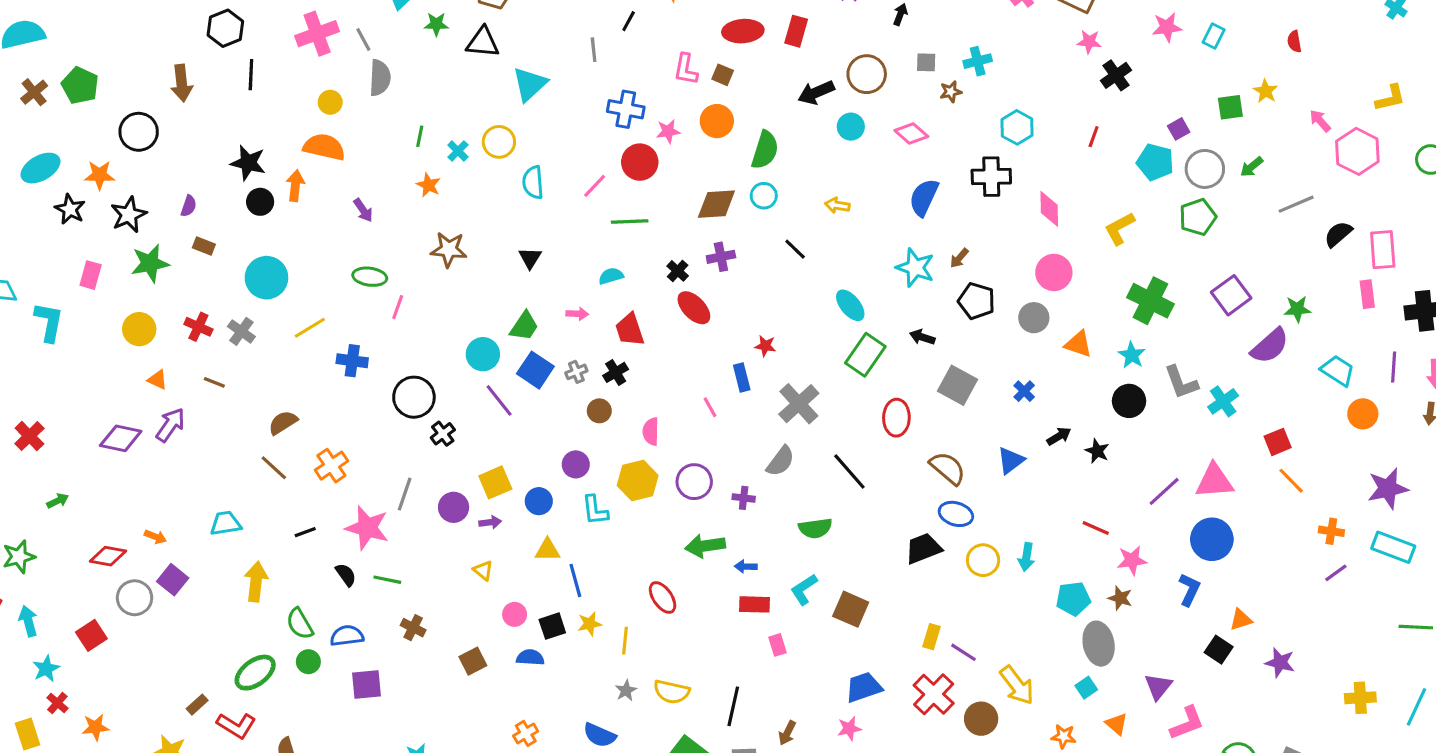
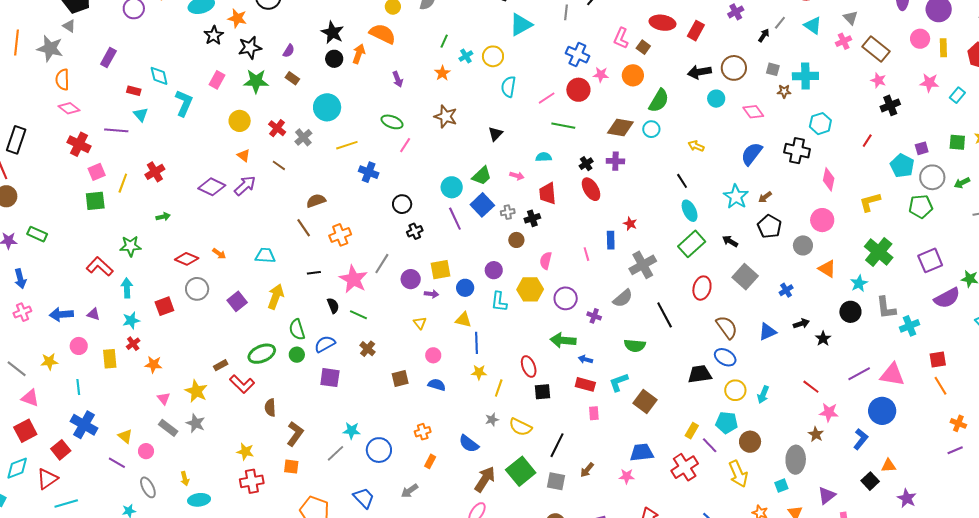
cyan cross: (978, 61) -> (805, 76), size x1.4
black line: (795, 249) -> (682, 181), moved
black circle: (414, 397) -> (402, 204), size x0.7
purple square: (173, 580) -> (237, 301), moved
cyan pentagon: (1073, 599) -> (727, 423), moved
black square: (552, 626) -> (543, 392), moved
blue semicircle: (347, 636) -> (325, 344), turned -35
brown circle: (981, 719) -> (750, 442), moved

